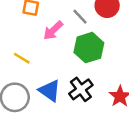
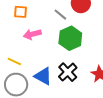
pink arrow: (53, 30) -> (32, 34), moved, turned 36
yellow line: (22, 58) -> (14, 62), moved

